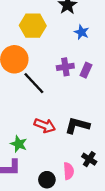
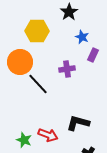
purple rectangle: (86, 70) -> (93, 55), moved
red arrow: (45, 125) -> (48, 135), moved

